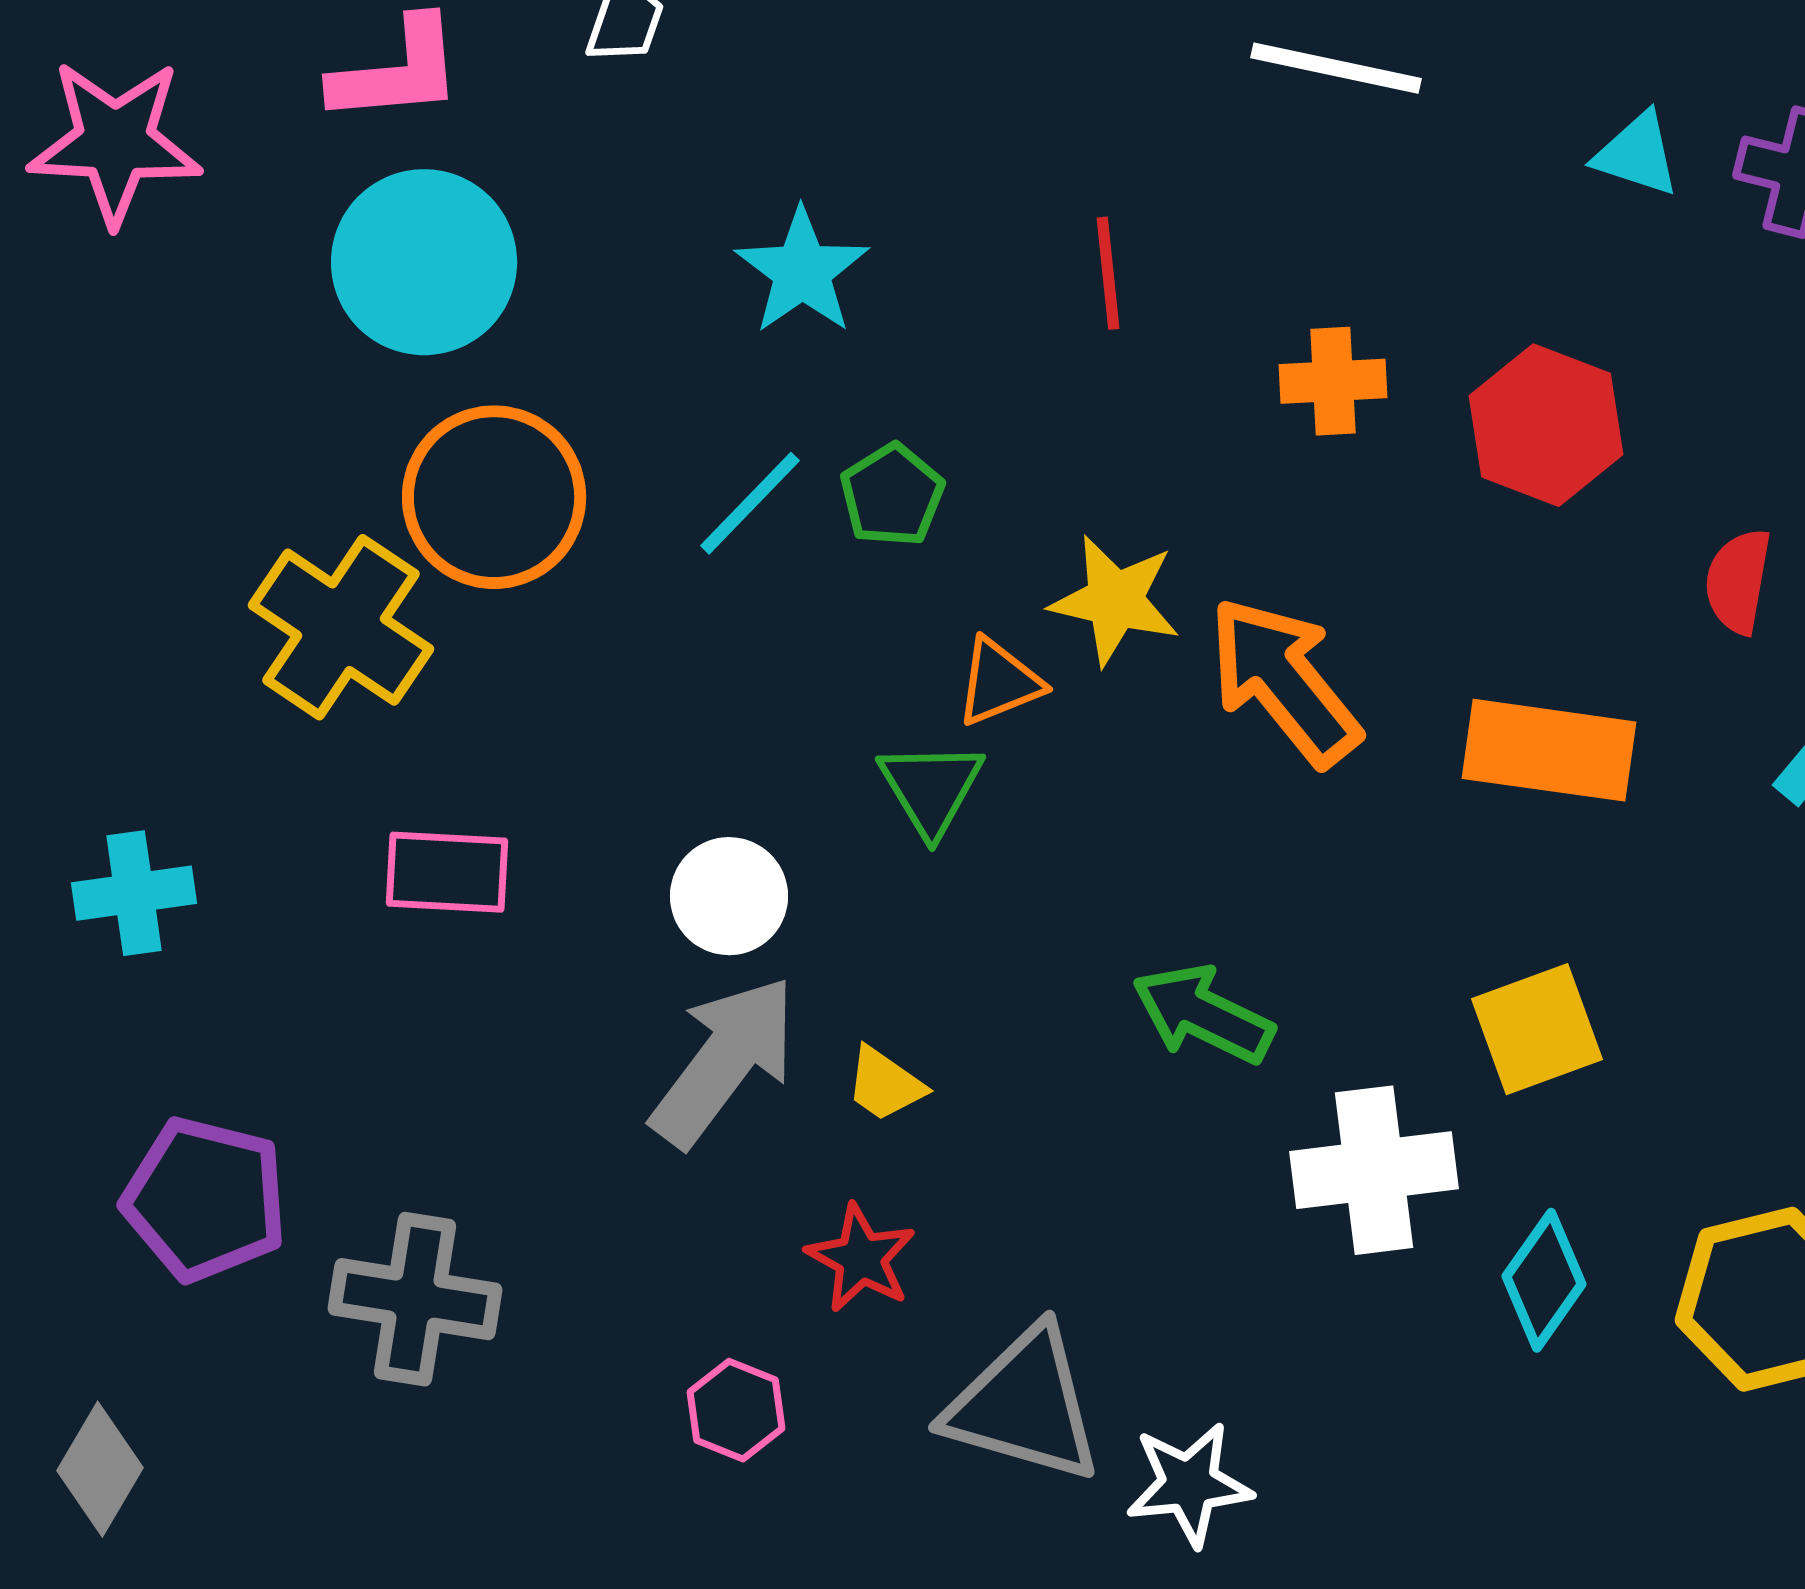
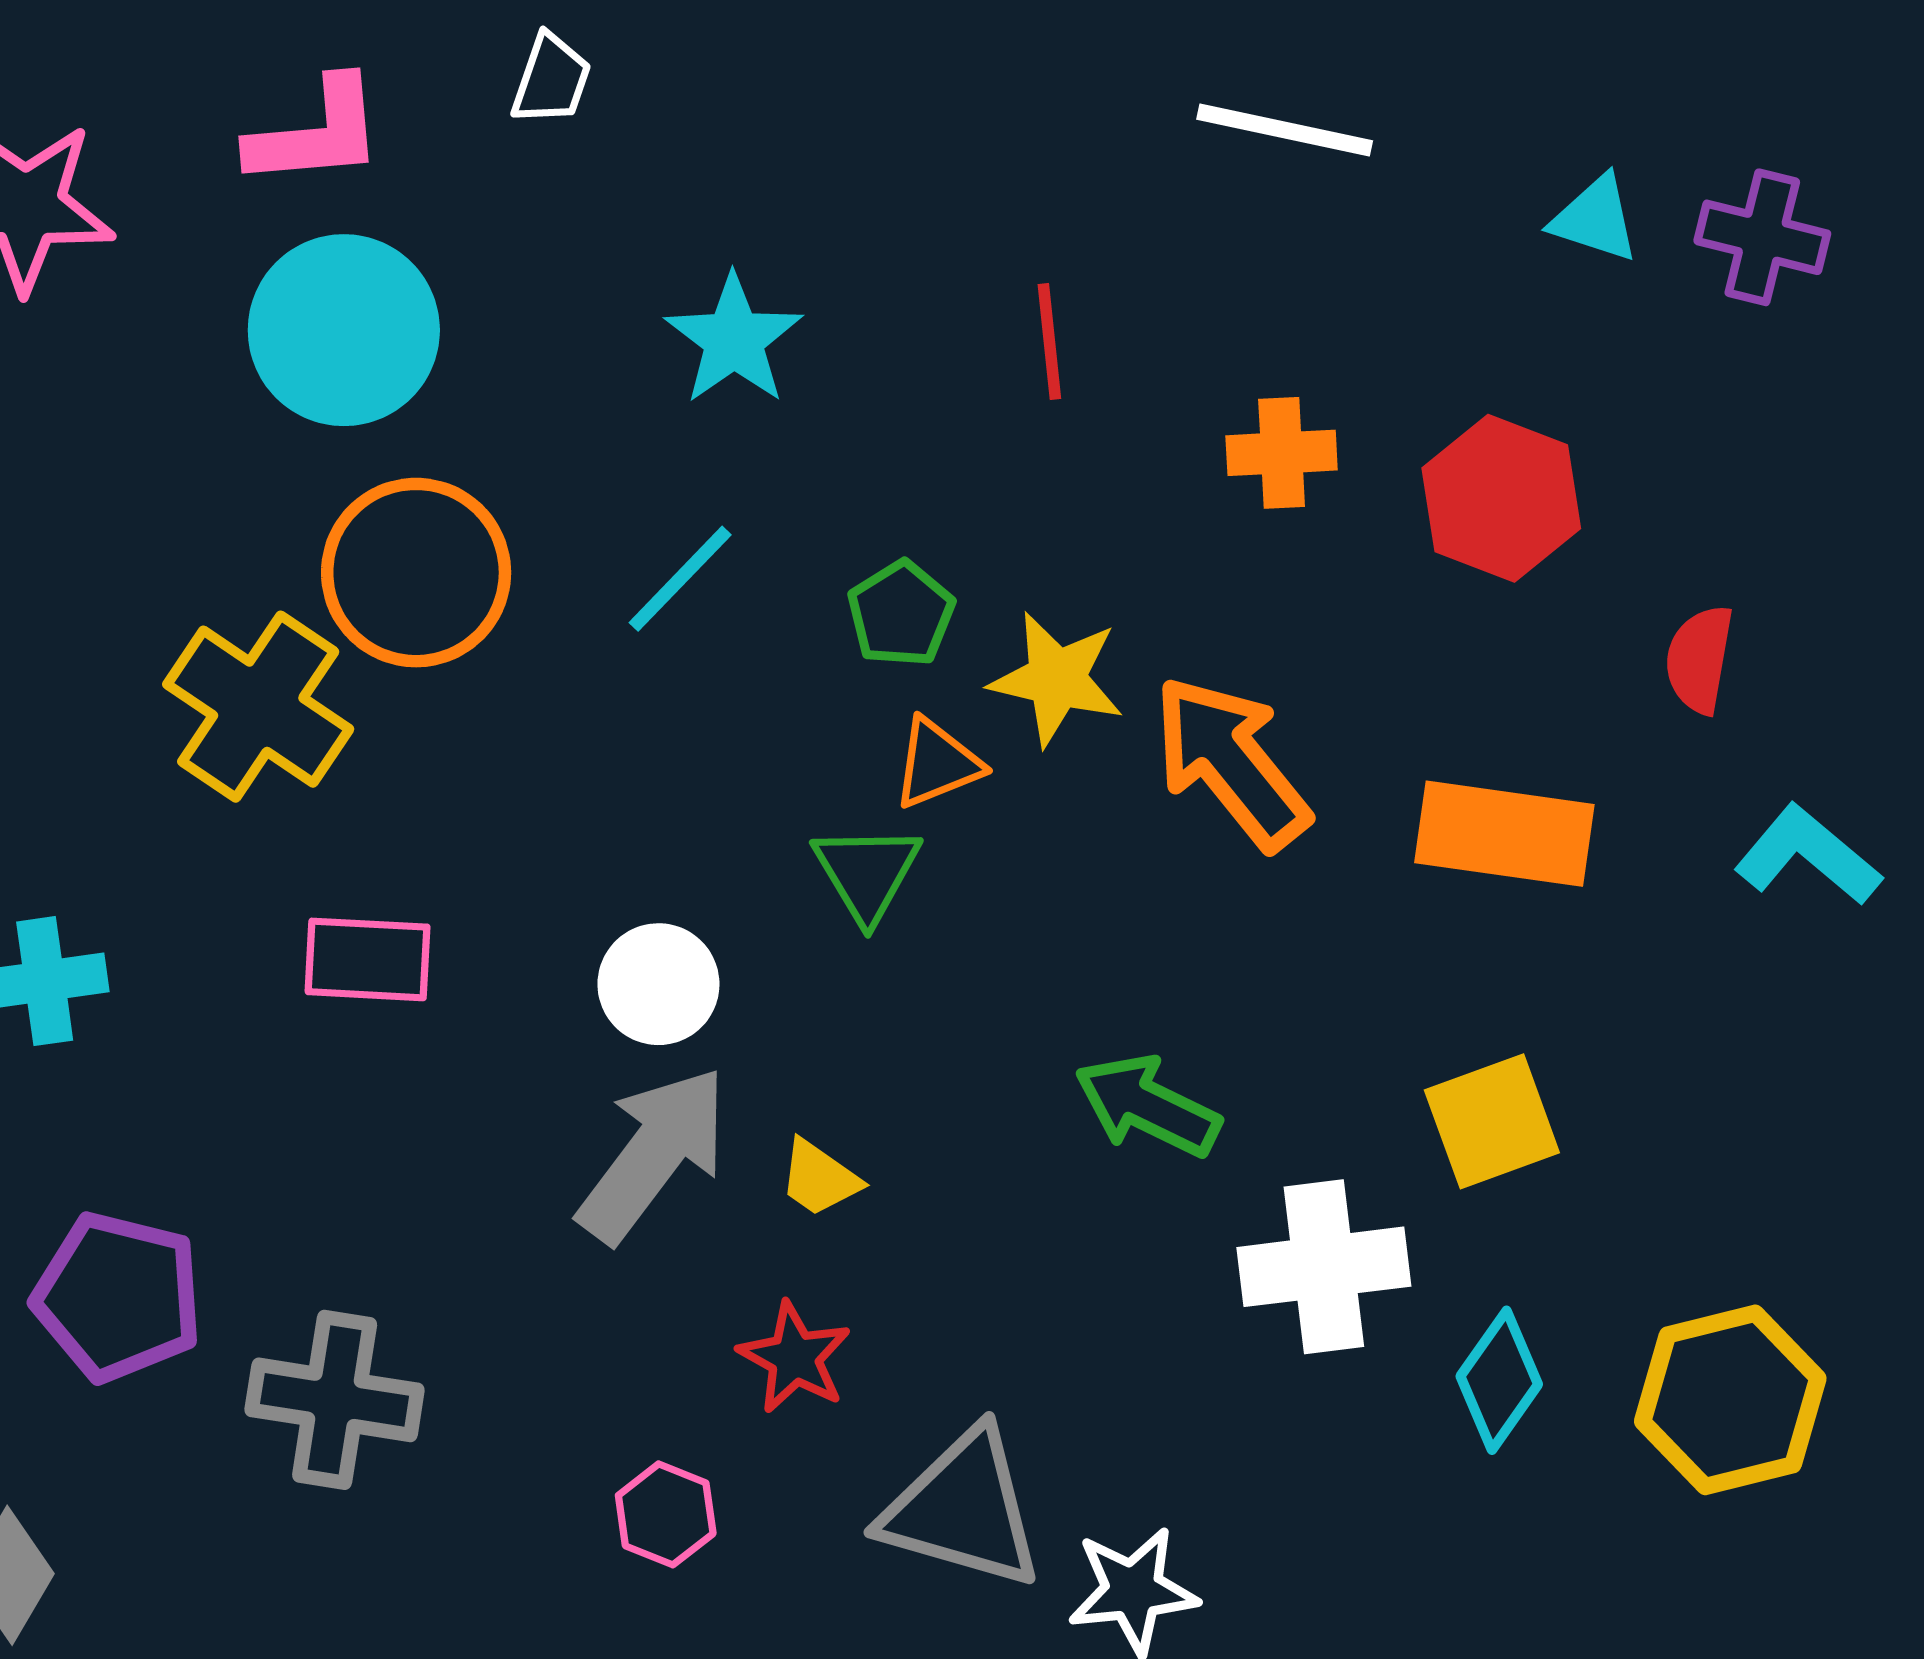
green pentagon: (892, 495) -> (901, 614), moved

